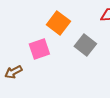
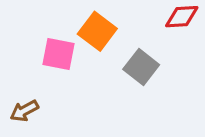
pink square: (39, 49) -> (58, 54), moved, turned 30

